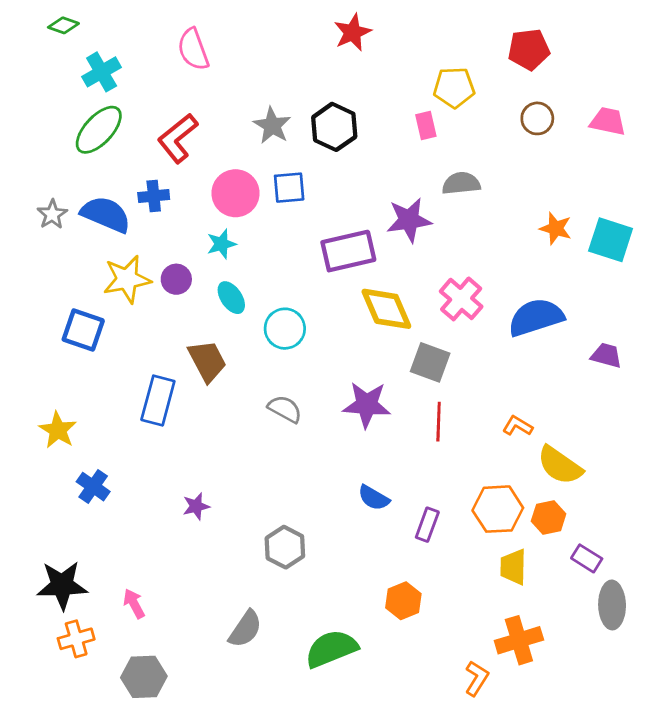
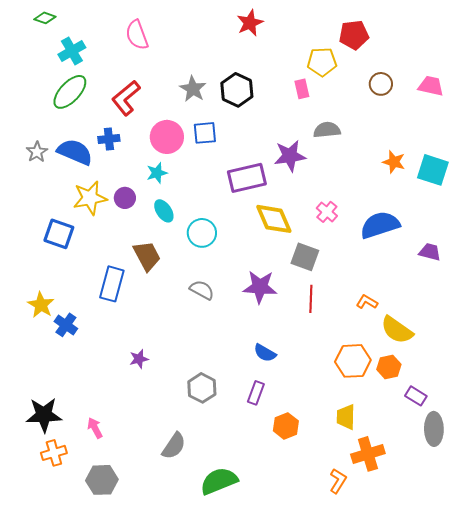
red pentagon: (529, 49) -> (354, 35), moved
pink cross: (461, 299) -> (327, 212), size x0.7
blue cross: (93, 487) -> (66, 325), moved
purple rectangle: (427, 525) -> (256, 393), moved
yellow trapezoid: (513, 567) -> (346, 417), moved
green semicircle: (331, 649) -> (219, 481), moved

